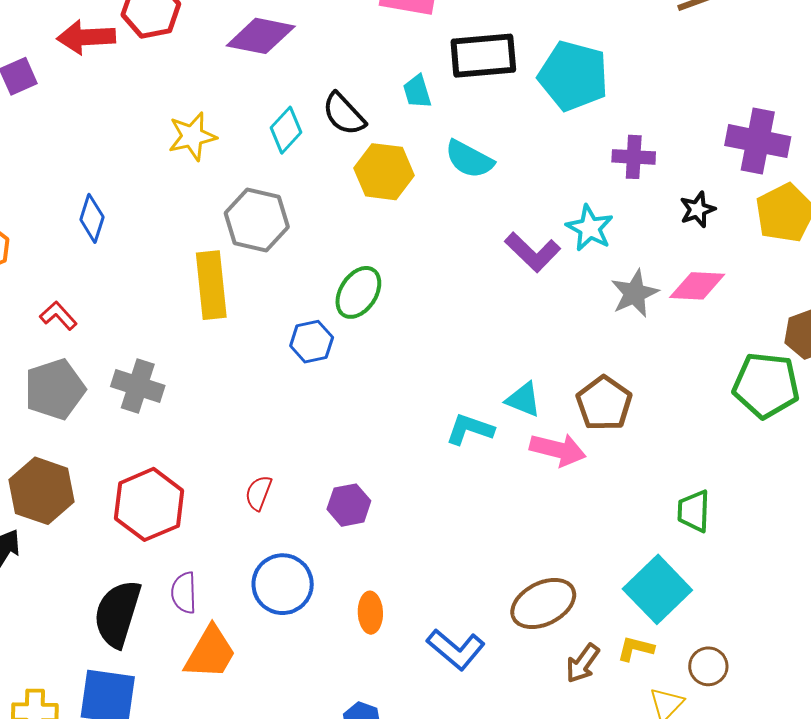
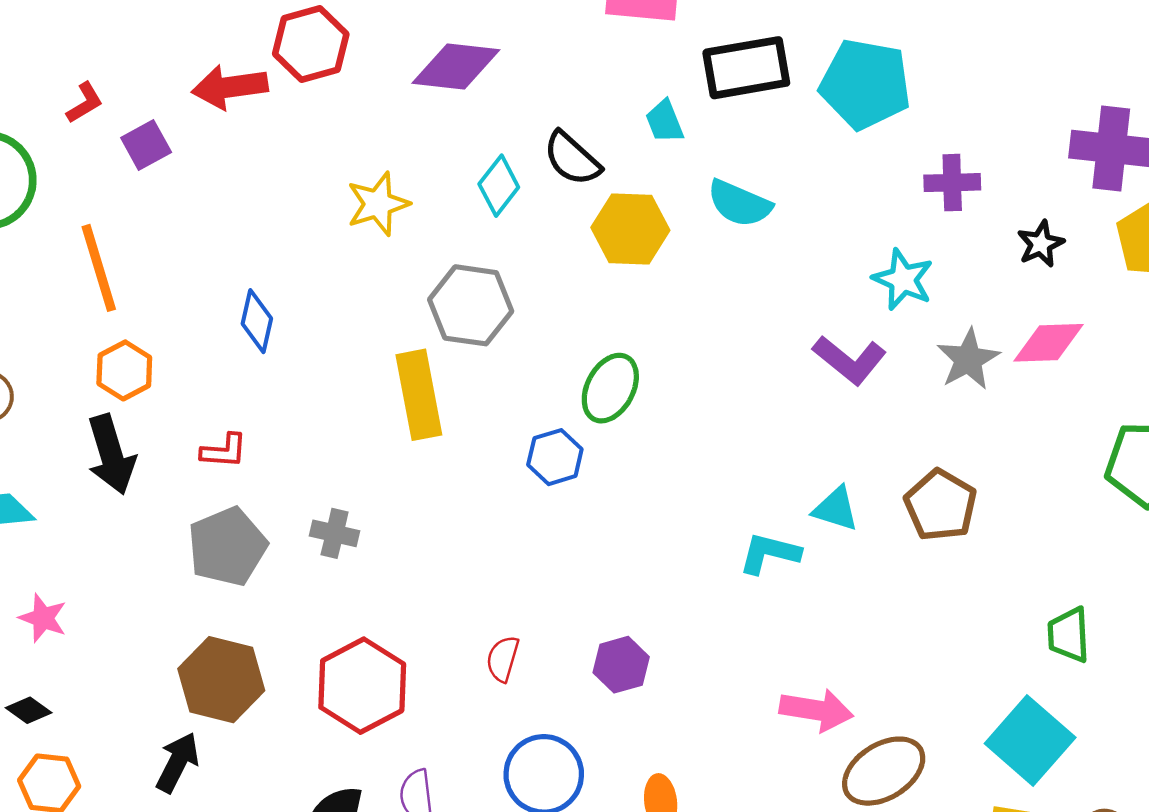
purple L-shape: (533, 252) -> (850, 360), moved
red L-shape: (58, 316) -> (224, 451), turned 141
gray cross: (138, 386) -> (335, 533), size x0.7
pink arrow: (558, 450) -> (816, 710), moved

